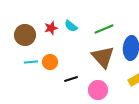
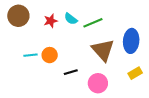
green line: (104, 29) -> (93, 23), moved
brown circle: (25, 35) -> (18, 16), moved

